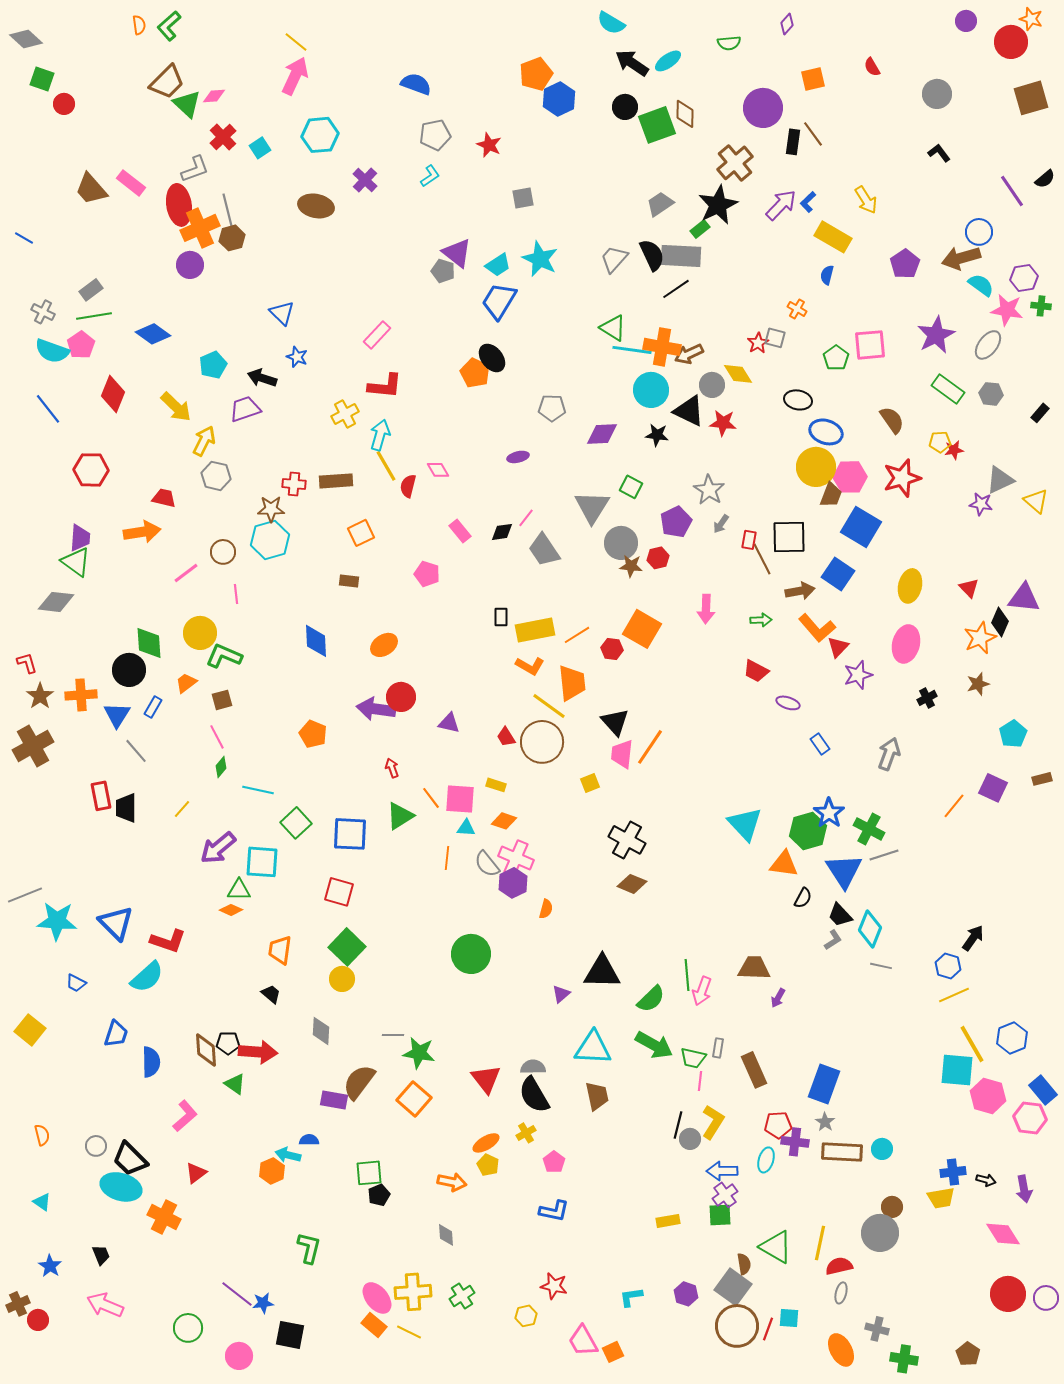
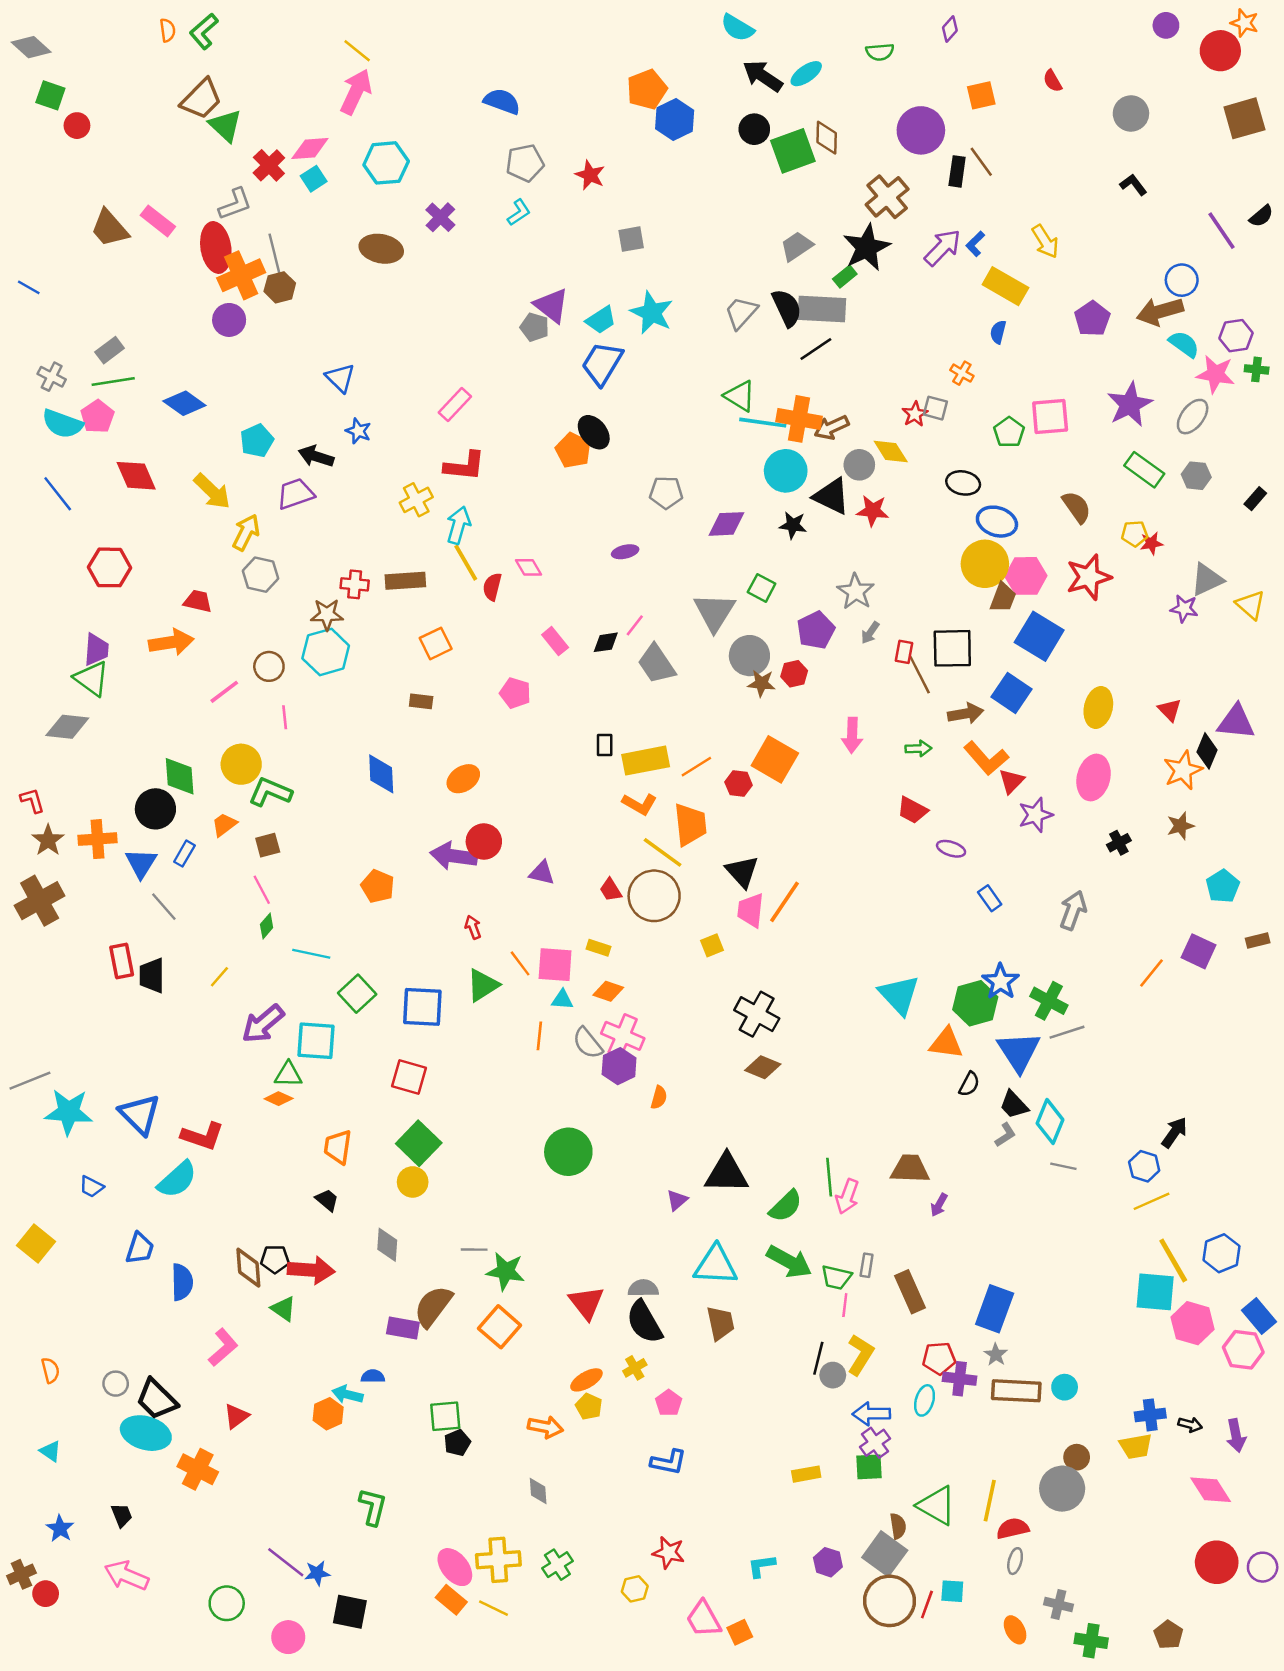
pink diamond: (214, 96) -> (310, 148), moved, size x1.4
red diamond: (113, 394) -> (136, 476), turned -45
orange ellipse: (841, 1350) -> (1015, 1630), size x0.7

